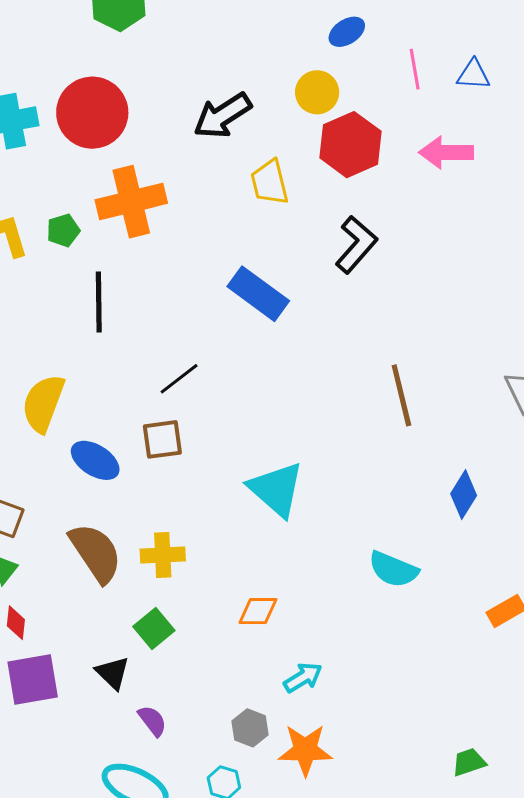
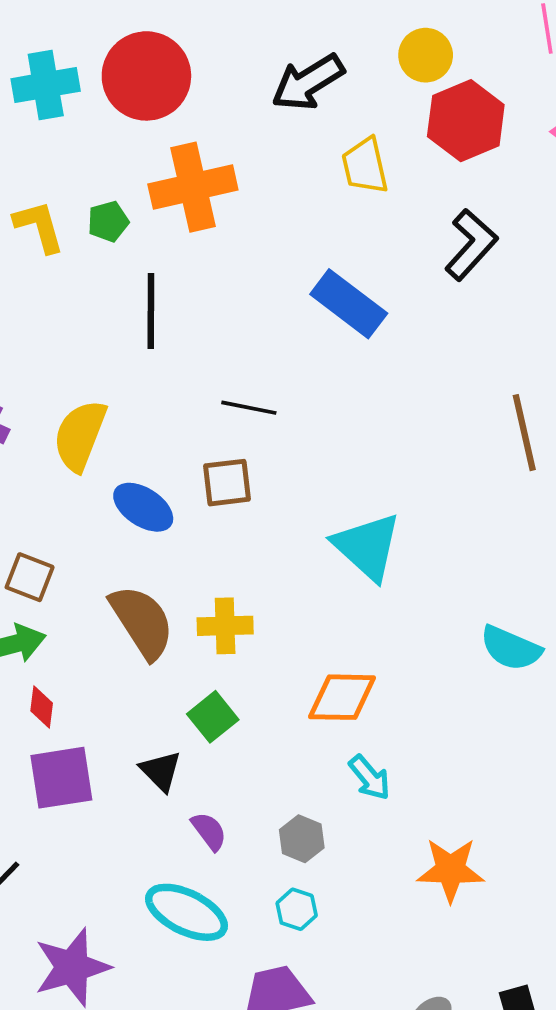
black line: (179, 379) -> (249, 408), turned 48
orange diamond: (258, 611) -> (342, 697), size x1.4
cyan arrow: (303, 677) -> (370, 778), moved, turned 81
gray hexagon: (250, 728) -> (302, 839), moved
orange star: (305, 750) -> (451, 870), moved

